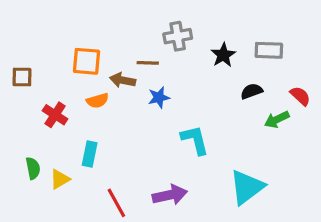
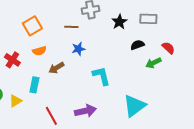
orange square: (86, 61) -> (32, 26), turned -36
brown arrow: (123, 80) -> (56, 68), moved, turned -42

